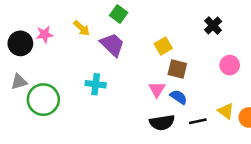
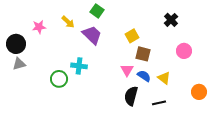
black circle: (20, 43) -> (16, 44), moved
green circle: (43, 100) -> (59, 79), moved, size x0.7
yellow triangle: (226, 111) -> (164, 78), moved
black line: (198, 121) -> (159, 103), moved
black semicircle: (162, 123) -> (131, 96), turned 114

